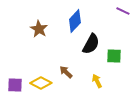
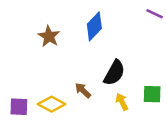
black semicircle: (91, 44) -> (114, 73), moved
green square: (114, 56) -> (152, 94), moved

